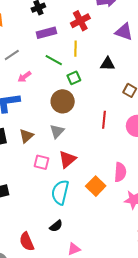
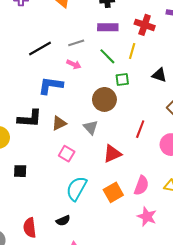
red cross: (80, 21) -> (145, 25), turned 30
gray line: (12, 55) -> (76, 43), moved
pink arrow: (24, 77) -> (74, 64), turned -136
gray triangle: (57, 131) -> (91, 127), turned -42
red triangle: (67, 159) -> (112, 154), moved

